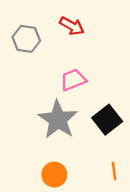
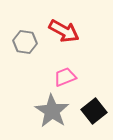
red arrow: (72, 26) -> (64, 31), size x1.4

